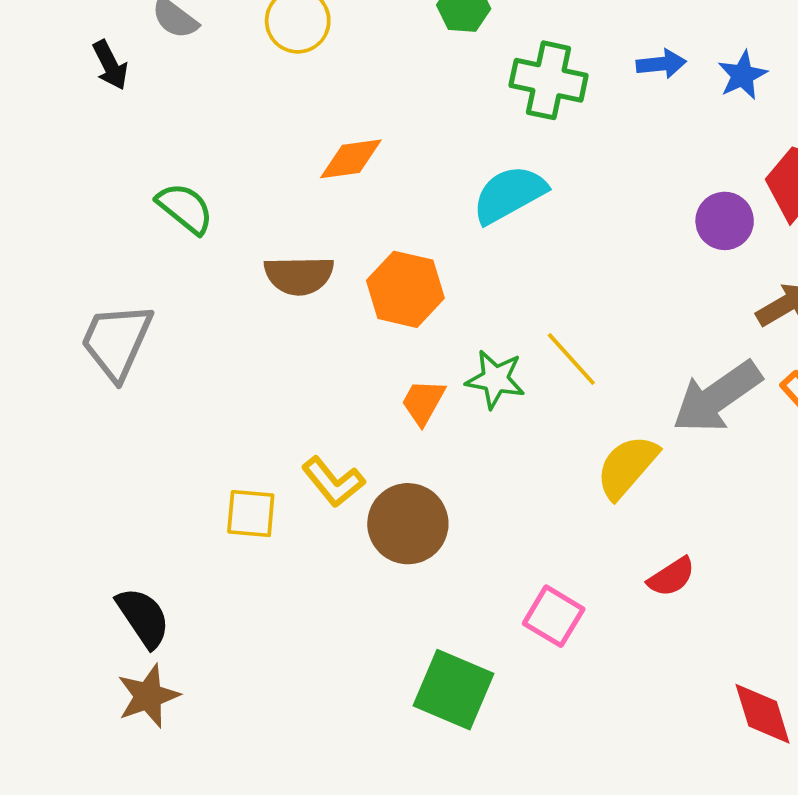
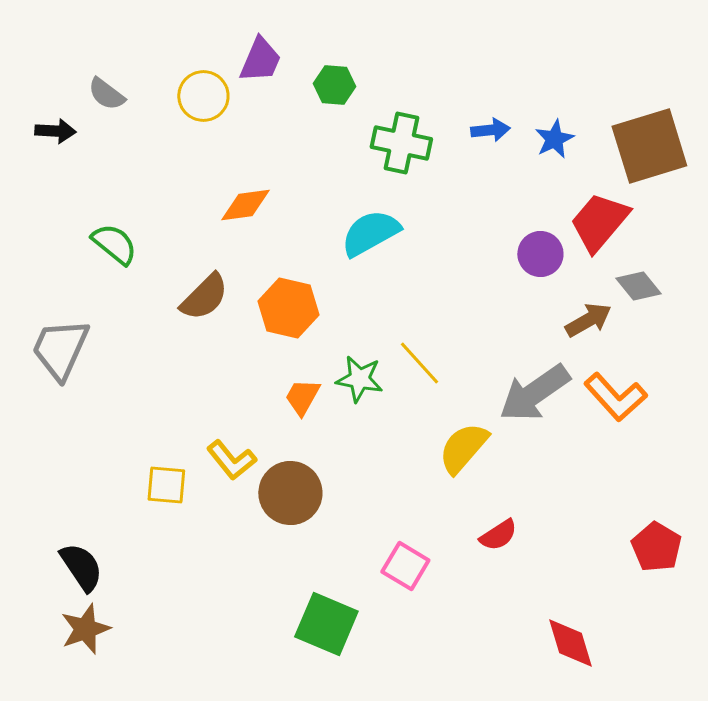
black arrow: (110, 65) -> (55, 131), turned -60
brown semicircle: (299, 275) -> (204, 297), turned -44

